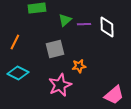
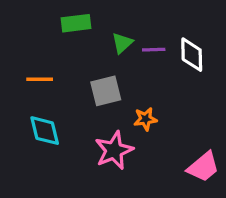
orange line: (15, 42) -> (40, 79), turned 63
cyan diamond: (18, 73) -> (45, 131), turned 50

